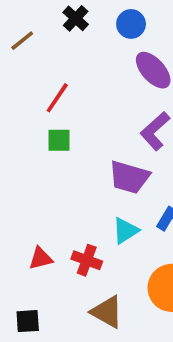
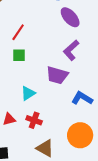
cyan triangle: (125, 231) -> (28, 93), moved

